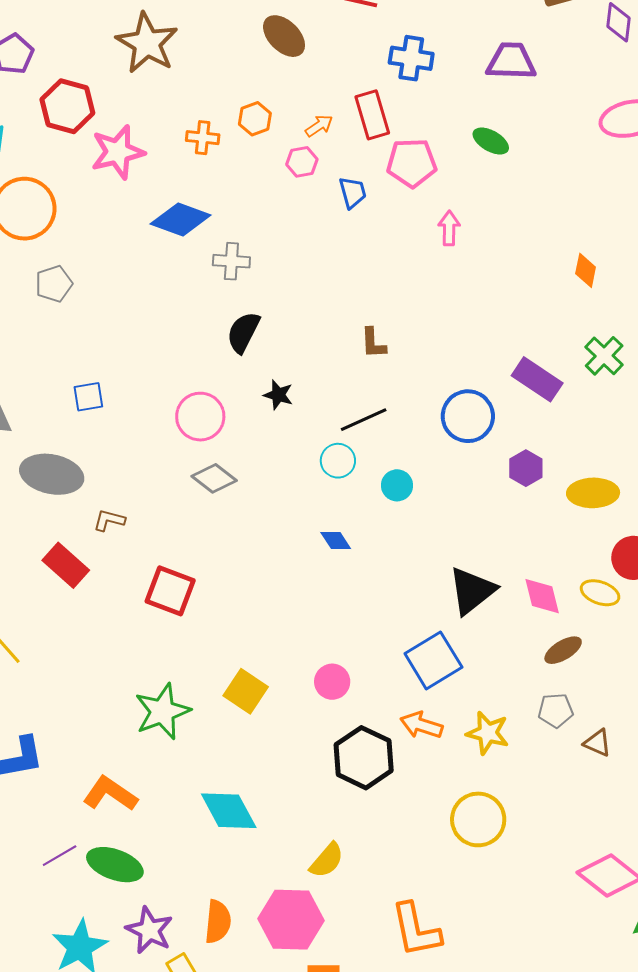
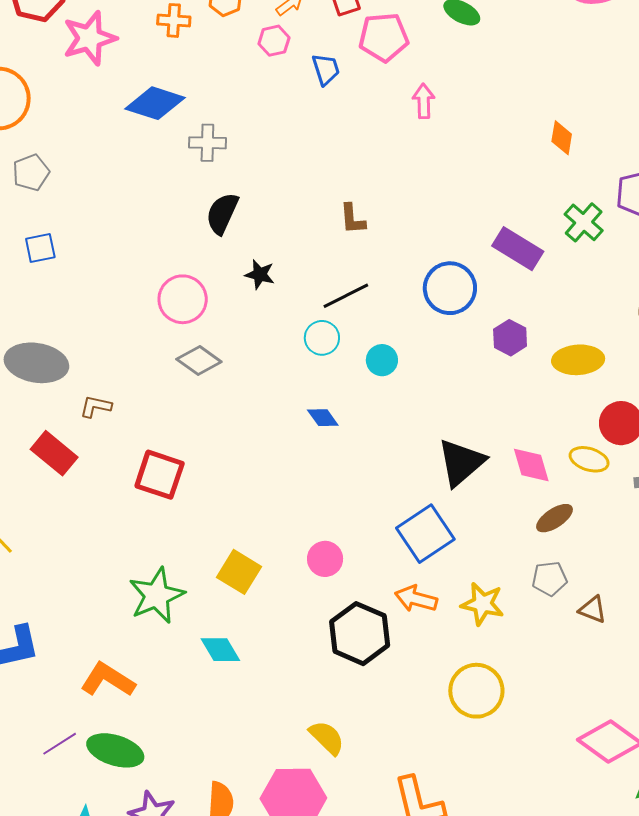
blue square: (88, 397) -> (40, 248), moved
cyan diamond: (229, 811) -> (220, 650), moved, size x0.7
yellow semicircle: (327, 860) -> (327, 738), turned -84

